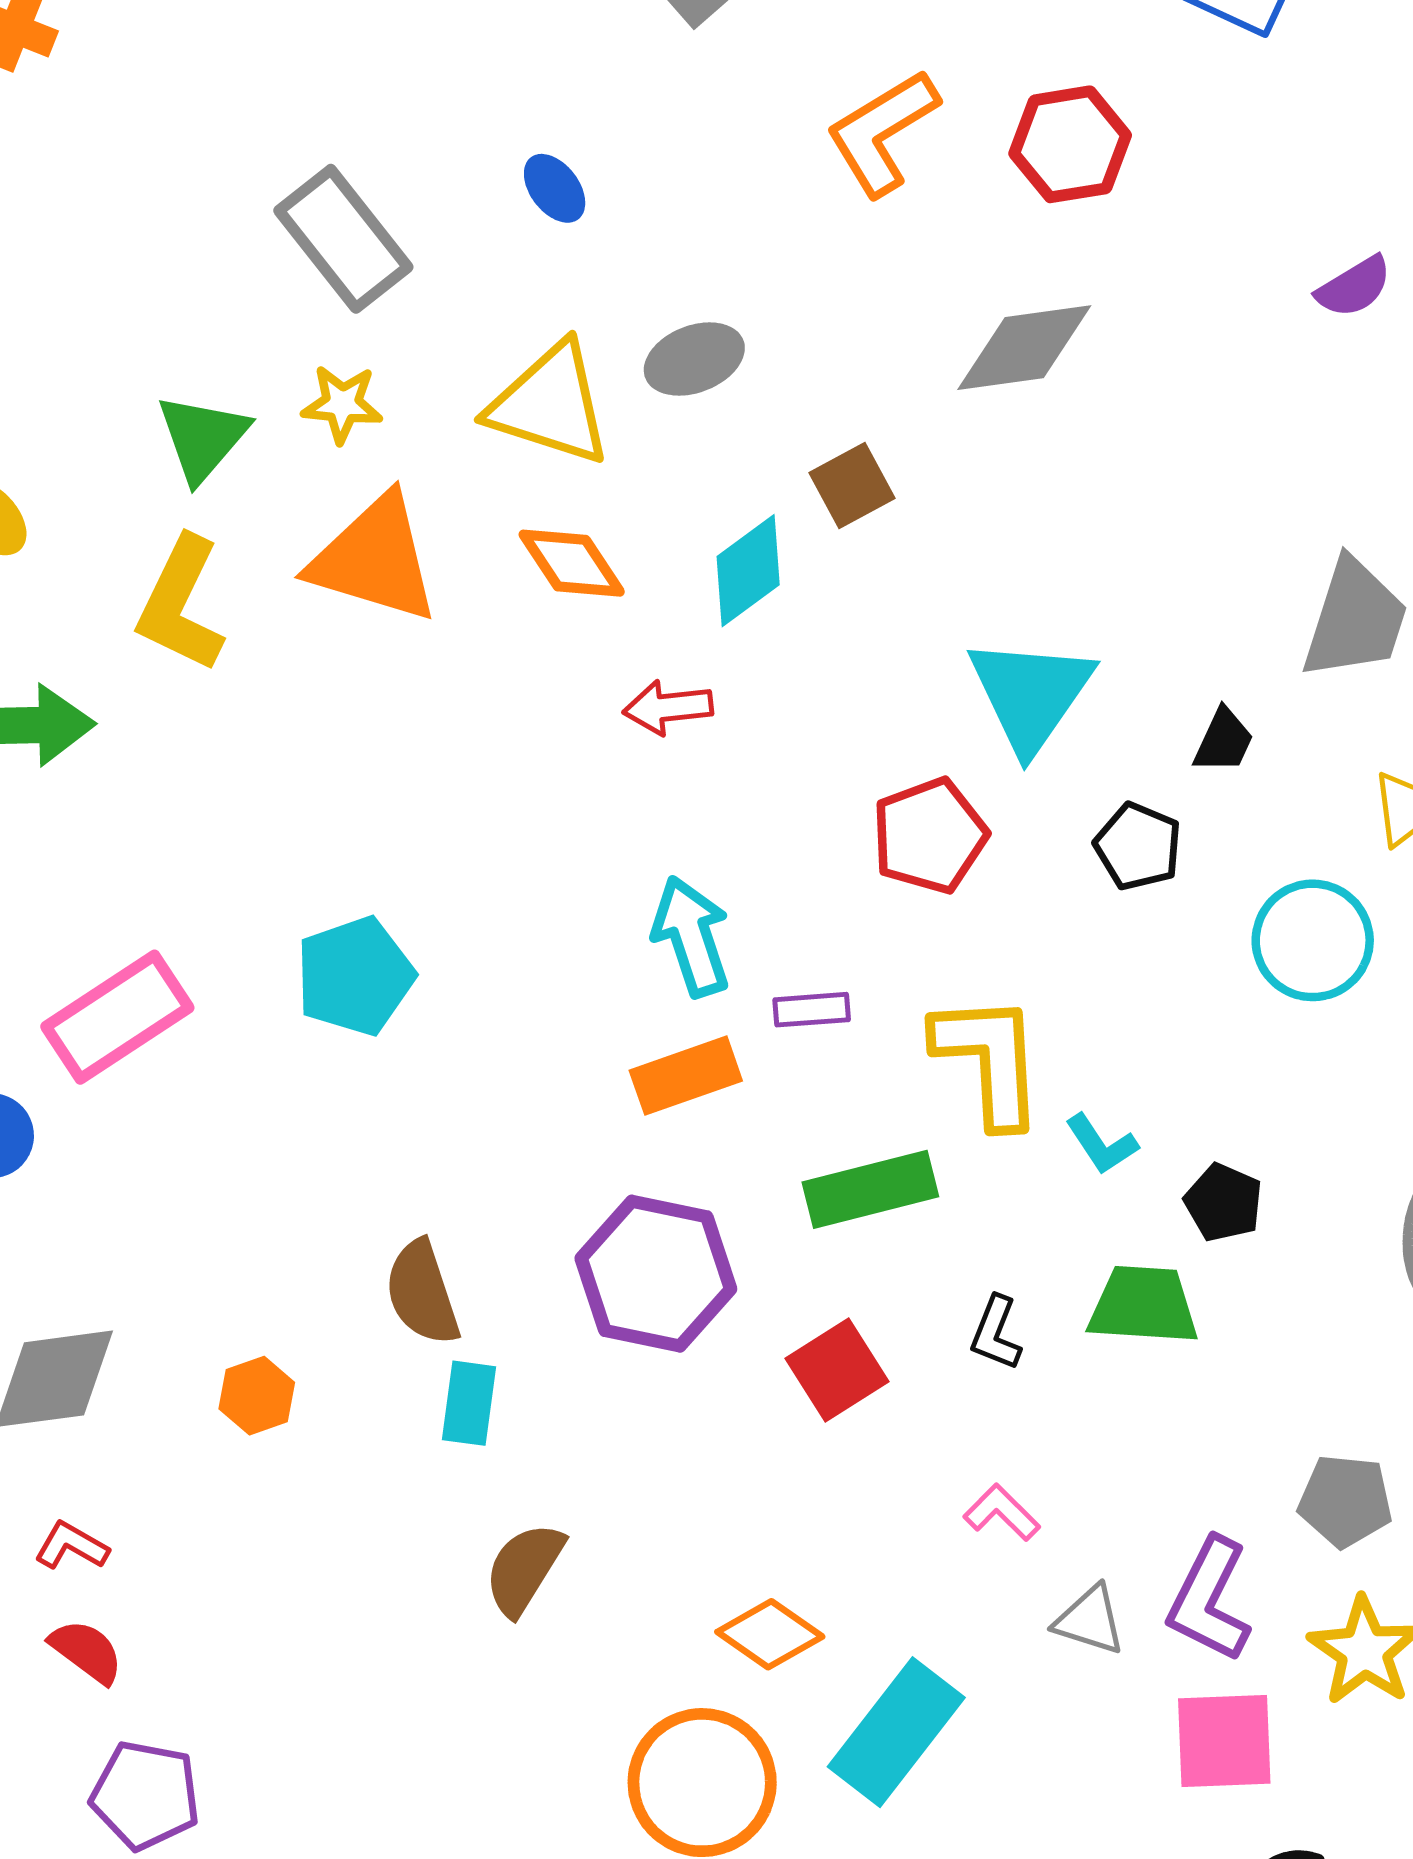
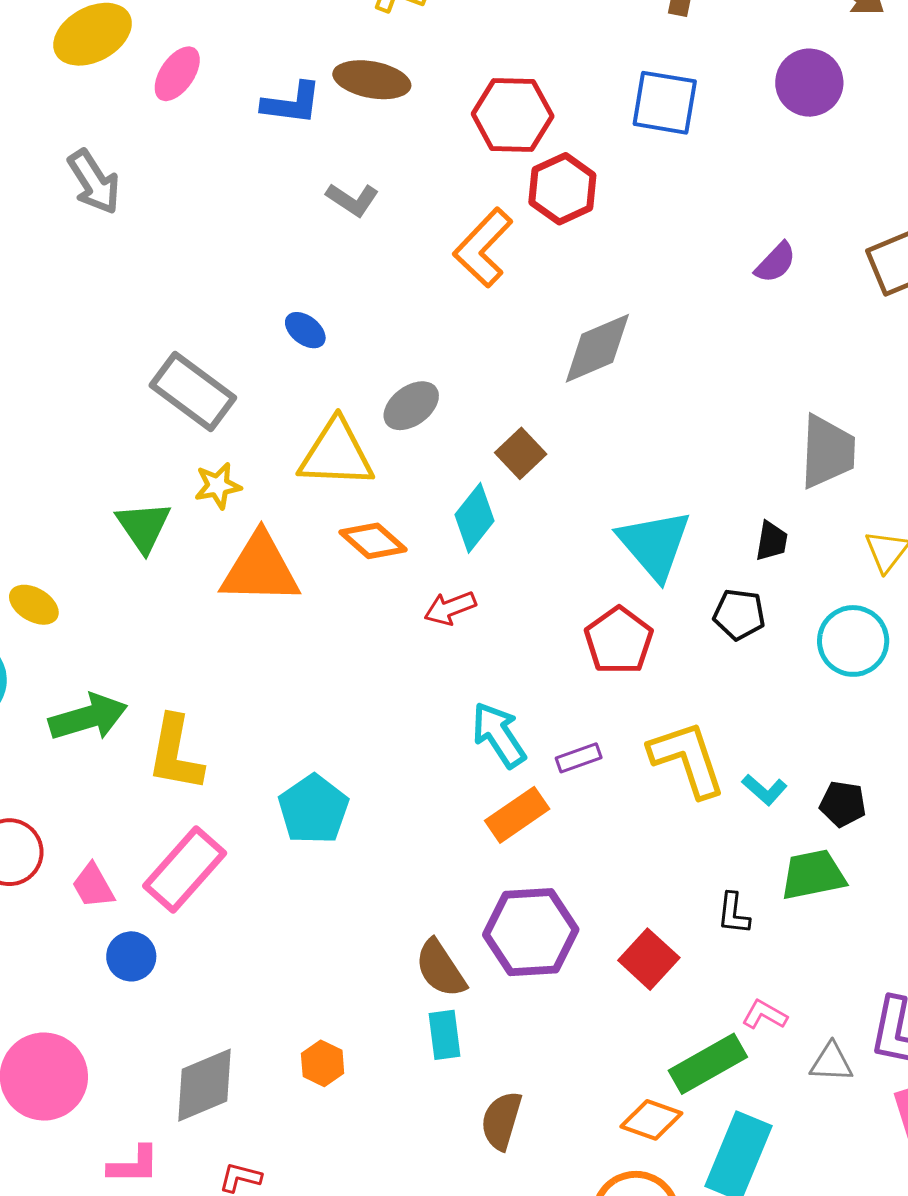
red hexagon: (1070, 144) -> (562, 189), moved
yellow L-shape: (181, 604) -> (175, 753), moved
green rectangle: (870, 1189) -> (708, 1064), moved
brown semicircle: (422, 1293) -> (441, 969), moved

